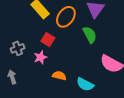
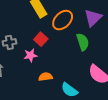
orange semicircle: (59, 76) -> (45, 77), turned -32

